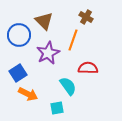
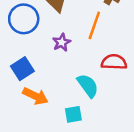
purple star: (48, 53) -> (62, 42), size x0.6

